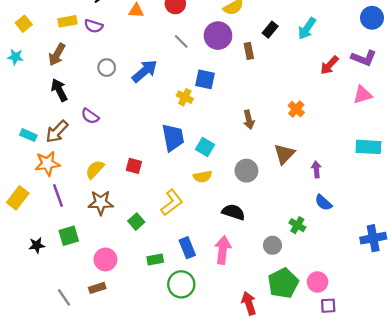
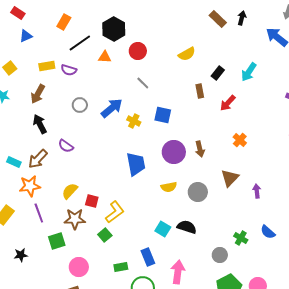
purple circle: (218, 36) -> (174, 152), moved
red arrow: (329, 65) -> (228, 103), moved
yellow cross: (185, 97) -> (134, 121), moved
cyan square: (205, 147) -> (163, 229), moved
red square: (134, 166) -> (92, 201), moved
yellow semicircle: (203, 177) -> (169, 187), moved
yellow L-shape: (172, 203) -> (115, 212), moved
blue semicircle: (323, 203) -> (268, 232), moved
green square: (69, 236) -> (57, 241), moved
pink arrow: (223, 250) -> (178, 272), moved

